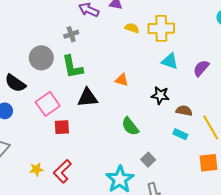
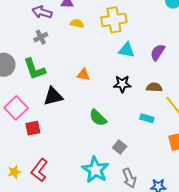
yellow semicircle: (132, 28) -> (77, 24), moved
gray cross: (71, 34) -> (41, 37), moved
brown semicircle: (184, 111) -> (154, 87), moved

